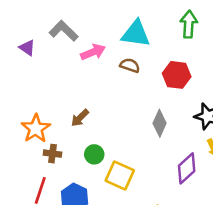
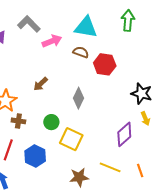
red hexagon: (177, 75) -> (105, 64), moved
brown arrow: (80, 118) -> (41, 84), moved
gray diamond: (160, 123) -> (79, 98), moved

